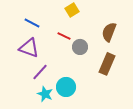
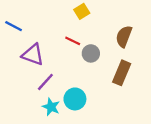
blue line: (32, 23) -> (14, 26), moved

